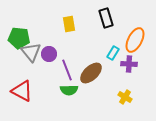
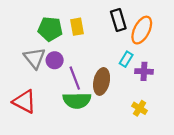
green pentagon: (19, 38) -> (50, 29), moved
orange ellipse: (135, 40) -> (142, 30), moved
brown ellipse: (91, 73) -> (102, 81), turned -35
green semicircle: (69, 90) -> (77, 100), size x1.4

